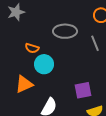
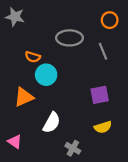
gray star: (16, 12) -> (15, 17), turned 30
purple square: (83, 90) -> (100, 95), moved

